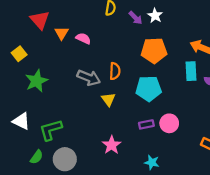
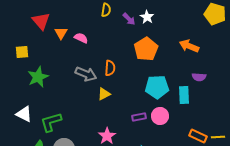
orange pentagon: (154, 50) -> (146, 49), turned -30
yellow square: (19, 54) -> (22, 52), turned 32
cyan rectangle: (191, 71) -> (184, 95), moved
cyan pentagon: (149, 89) -> (157, 87), moved
yellow triangle: (108, 99) -> (104, 94), turned 40

